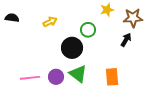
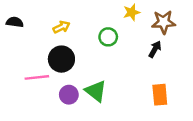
black circle: (72, 48) -> (61, 59), moved
orange rectangle: (112, 77) -> (160, 95), moved
pink line: (30, 78) -> (37, 77), moved

